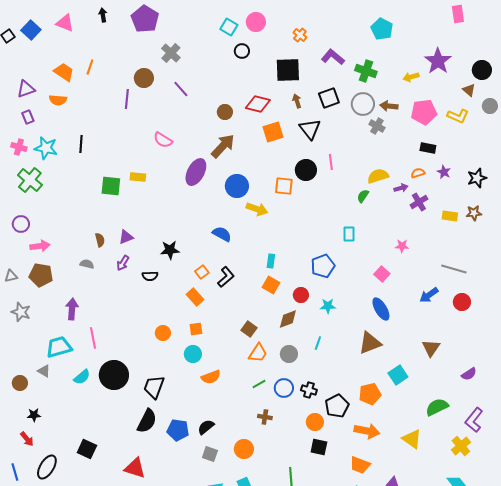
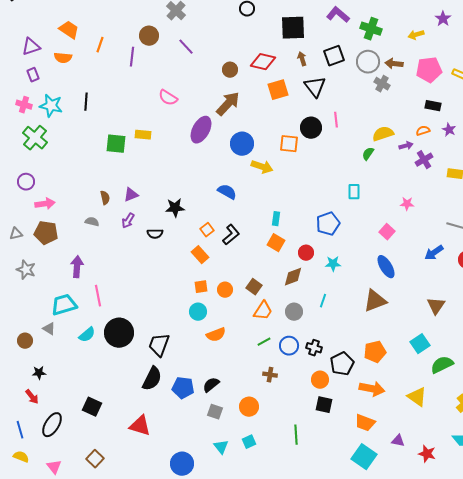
purple star: (438, 61) -> (443, 19), size x0.6
orange line: (90, 67) -> (100, 45), moved
orange circle: (163, 333) -> (225, 290), moved
cyan square: (398, 375) -> (420, 344), moved

